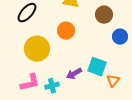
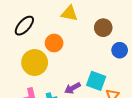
orange circle: (66, 31) -> (54, 43), moved

